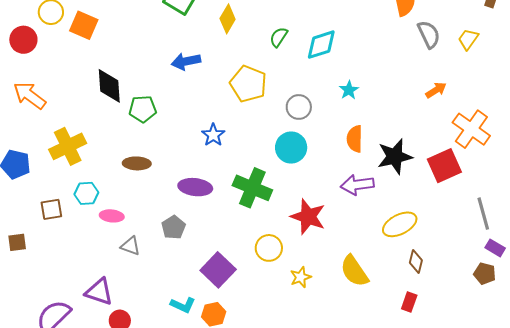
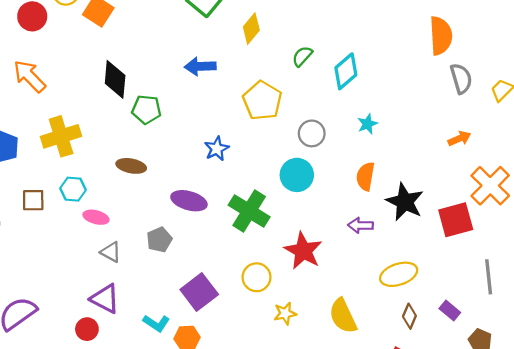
cyan diamond: (321, 45) -> (346, 71), turned -32
black star: (395, 157) -> (405, 202), turned 30
purple arrow: (357, 185) -> (361, 225), size x0.7
purple rectangle: (495, 248) -> (450, 311), moved
purple triangle: (99, 292) -> (105, 299), moved

